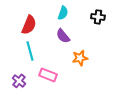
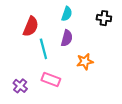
purple semicircle: (63, 36) -> (67, 38), turned -126
cyan line: (30, 51) -> (43, 49), moved

